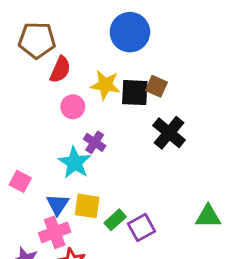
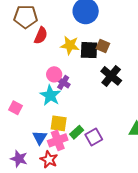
pink circle: (73, 107) -> (54, 74), moved
blue triangle: (58, 205) -> (40, 138), moved
pink cross: (55, 232) -> (58, 140), moved

